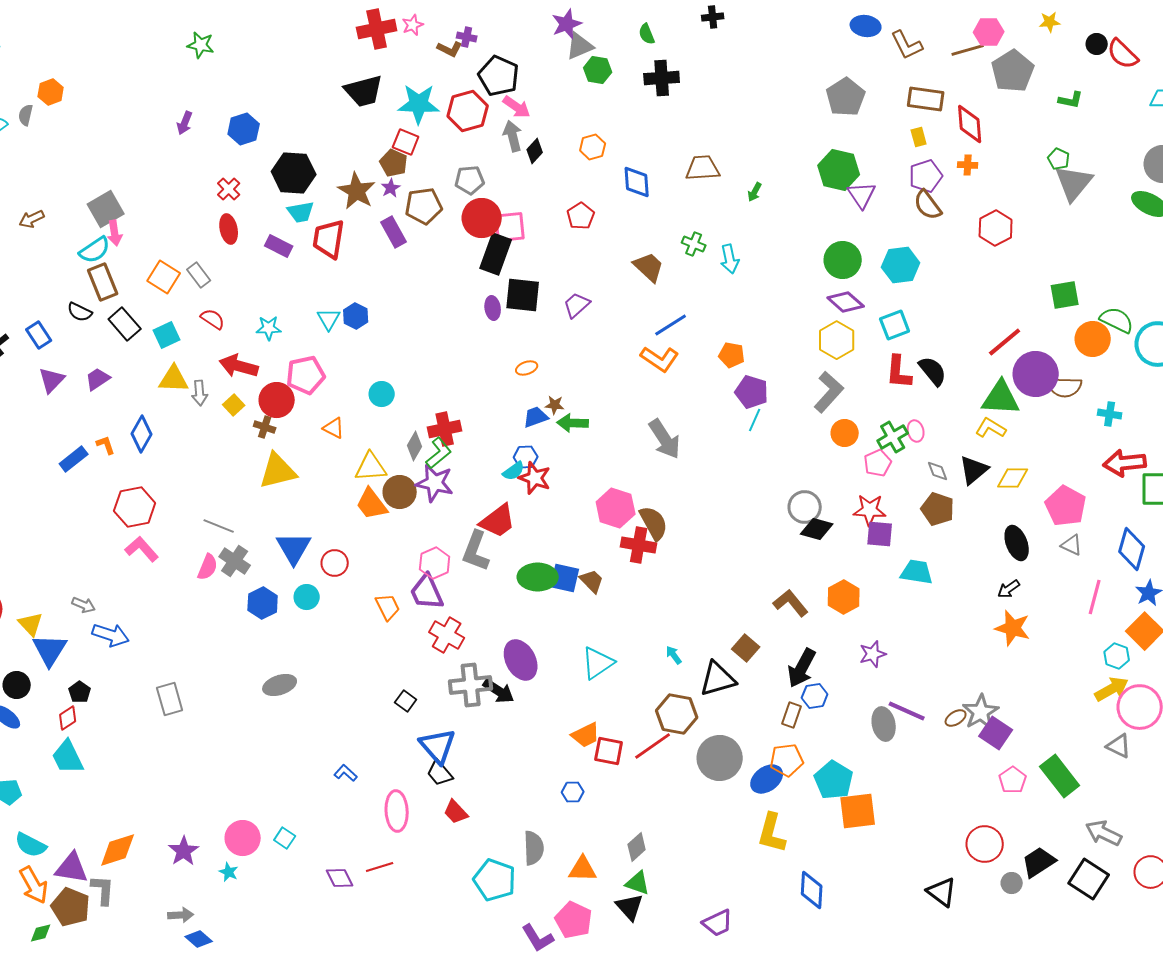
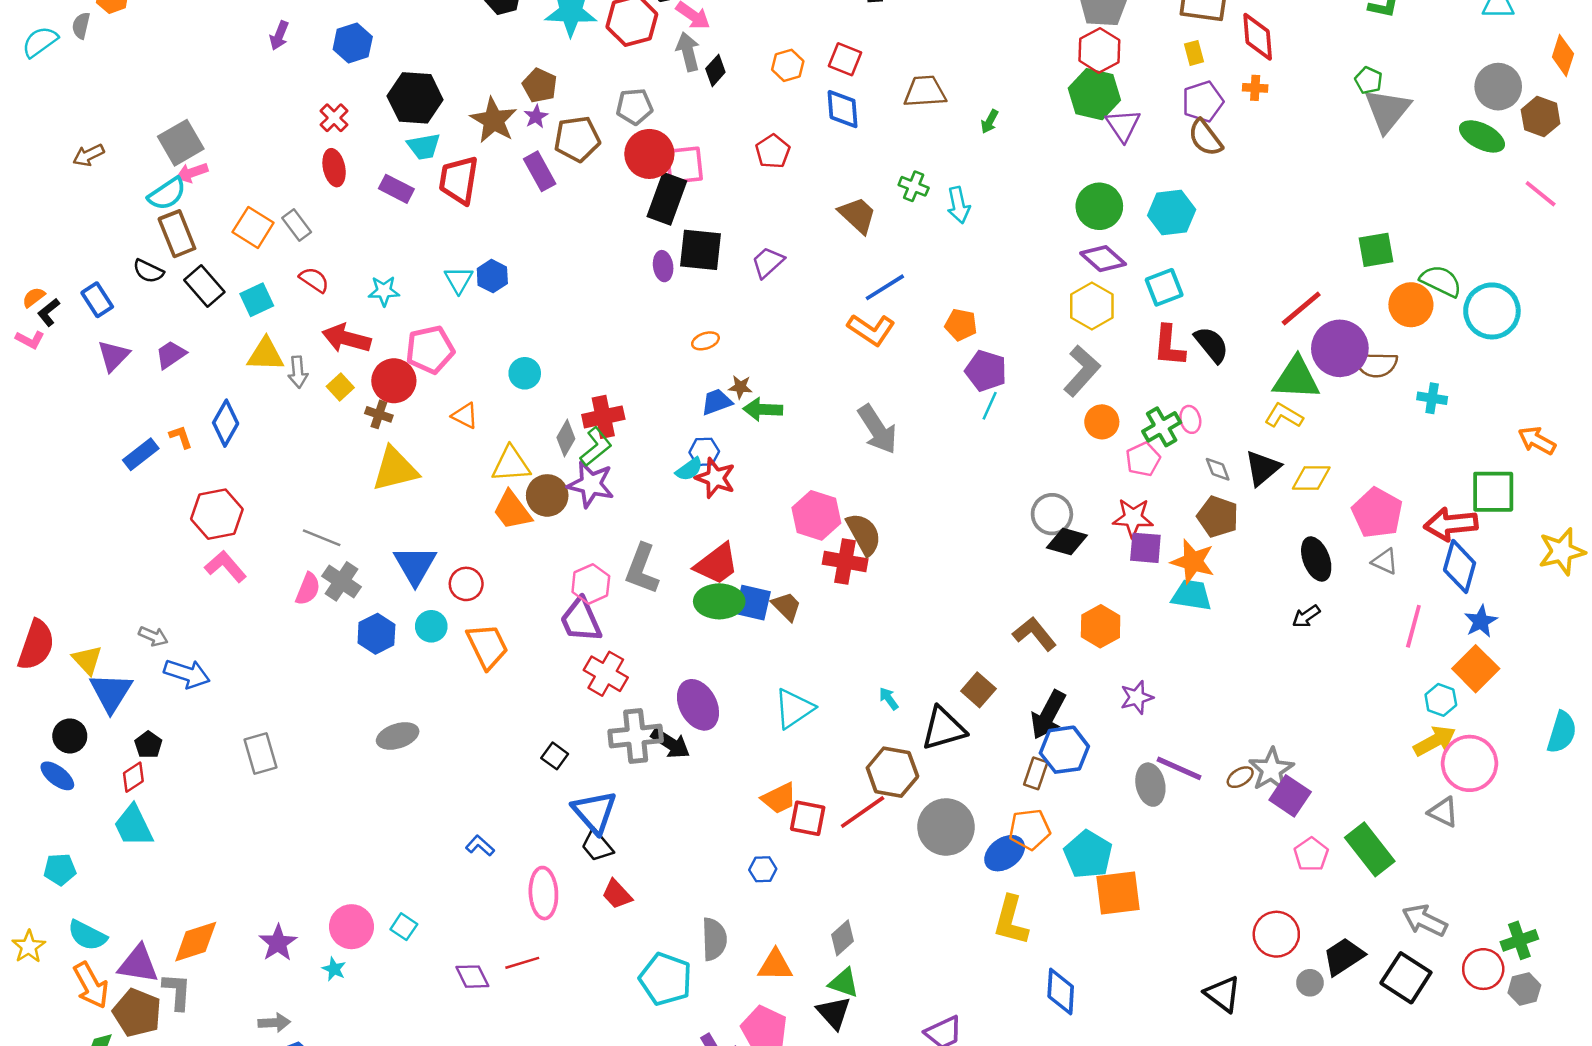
red square: (406, 142) -> (845, 59), moved
red hexagon: (996, 228) -> (1099, 50), moved
pink arrow: (115, 233) -> (192, 173), turned 80
red arrow: (1125, 463) -> (1451, 524), moved
red trapezoid: (498, 521) -> (717, 564), moved
orange trapezoid: (388, 607) -> (487, 646), moved, size x1.4
orange star: (1013, 628) -> (1193, 561), moved
blue hexagon: (815, 696) -> (1064, 750), size x1.5

